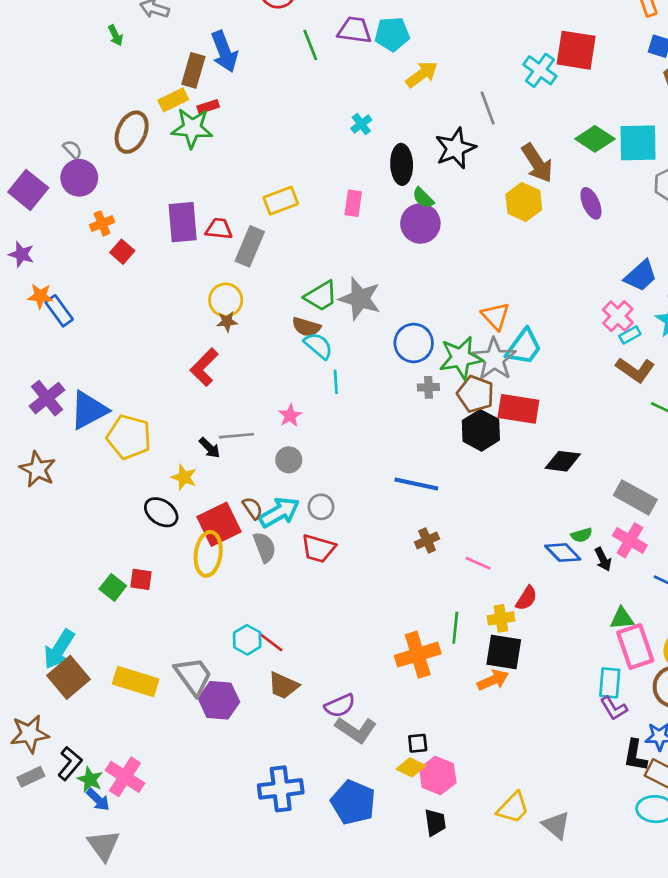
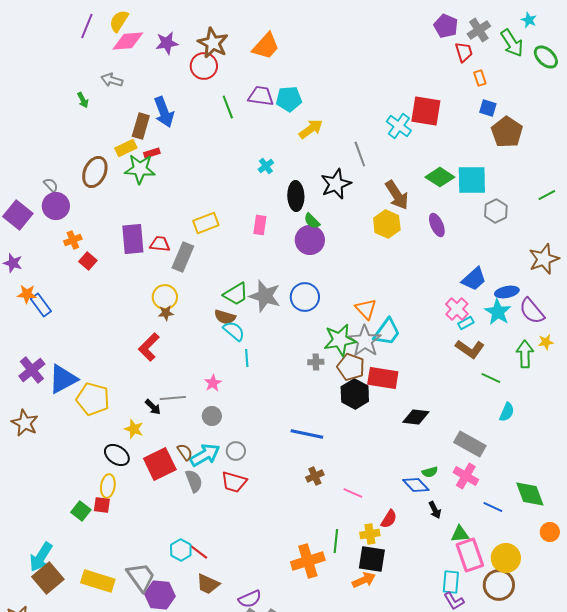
blue circle: (414, 343) -> (305, 297), moved
yellow ellipse: (208, 554) -> (108, 486), moved, size x0.7
black arrow: (603, 559) -> (435, 510), moved

